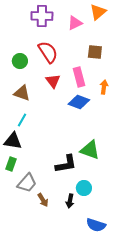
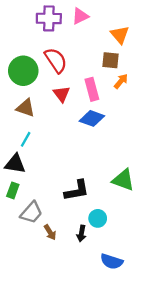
orange triangle: (98, 12) -> (120, 35), moved, turned -30
pink triangle: (75, 23) -> (80, 16), moved
green circle: (20, 61) -> (23, 71), size x1.6
orange arrow: (104, 87) -> (121, 81), moved, turned 32
green triangle: (90, 150) -> (123, 180), moved

